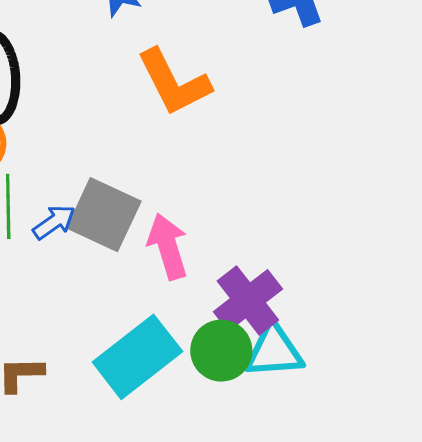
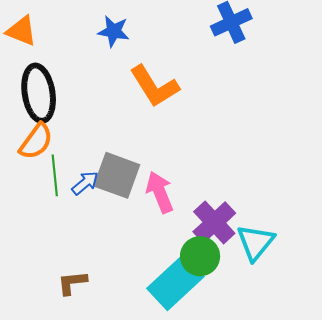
cyan triangle: (274, 351) -> (255, 242), moved, turned -42
cyan rectangle: (137, 357) -> (175, 282), moved

